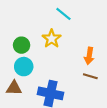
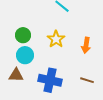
yellow star: (52, 39) -> (56, 39), moved
brown line: (90, 76) -> (87, 80), moved

